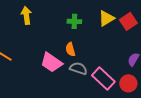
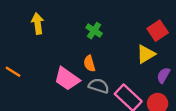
yellow triangle: (106, 18) -> (146, 54), moved
green cross: (74, 21) -> (94, 31), turned 32

